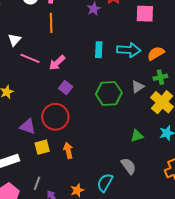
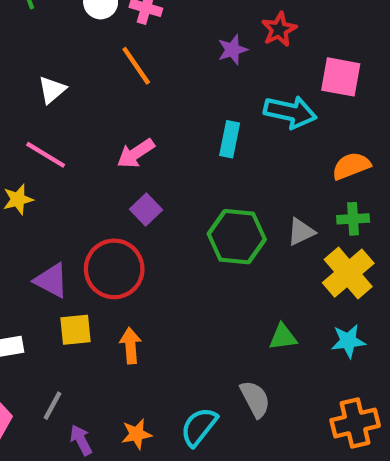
orange line: (51, 23) -> (136, 66), turned -42
cyan arrow: (129, 50) -> (290, 112), moved
pink line: (30, 58) -> (46, 155), moved

